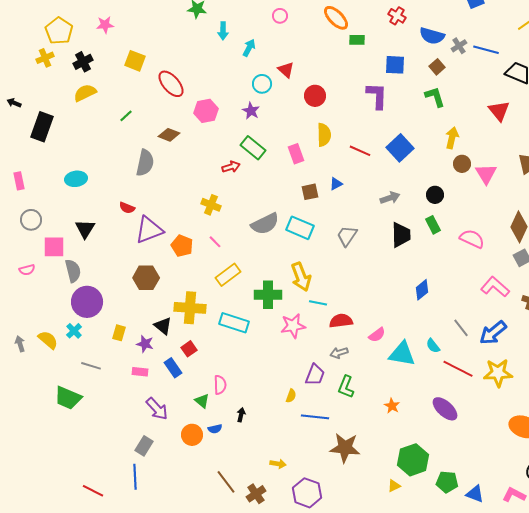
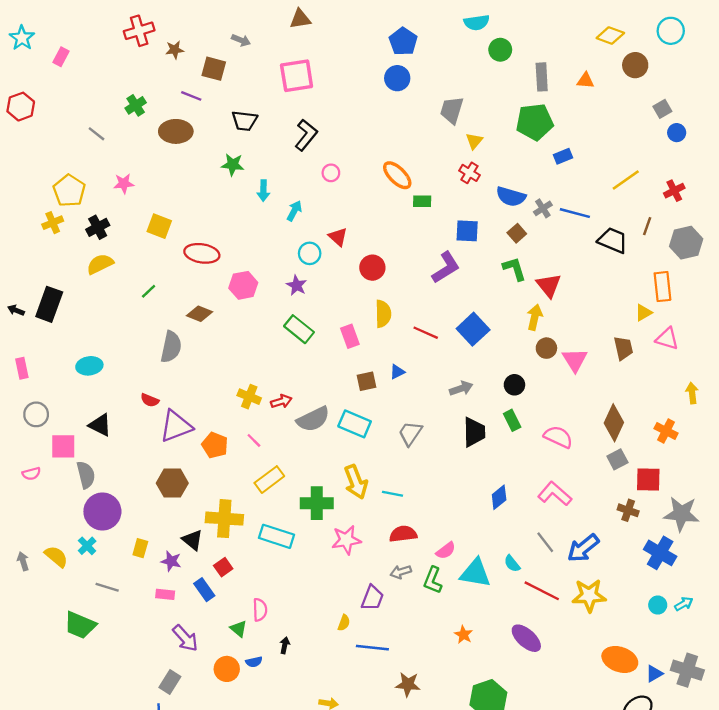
red ellipse: (171, 84) -> (202, 253), turned -40
purple L-shape: (377, 96) -> (446, 268), turned 56
black arrow: (14, 103) -> (16, 310), moved
red triangle: (499, 111) -> (549, 285), moved
red arrow: (231, 167) -> (281, 401), moved
black triangle: (85, 229) -> (100, 425), turned -35
pink L-shape: (495, 287) -> (555, 494), moved
cyan line: (318, 303) -> (392, 494), moved
green L-shape: (346, 387) -> (433, 580), moved
brown star: (345, 448) -> (408, 684), size x0.7

